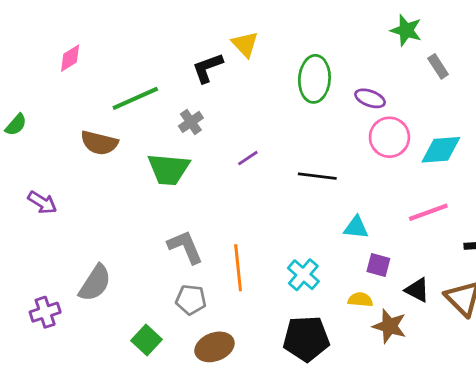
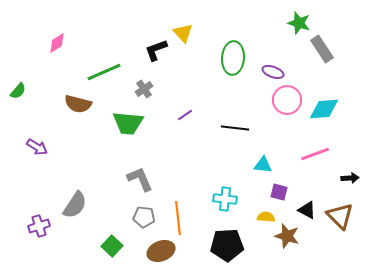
gray rectangle: (438, 66) -> (322, 49), size x1.5
orange line: (238, 268) -> (178, 218), moved
cyan cross: (303, 275) -> (225, 199), turned -35

